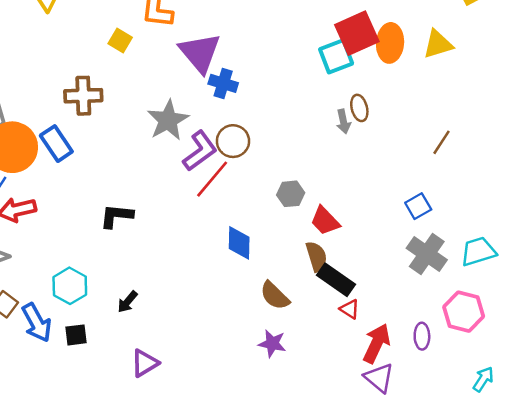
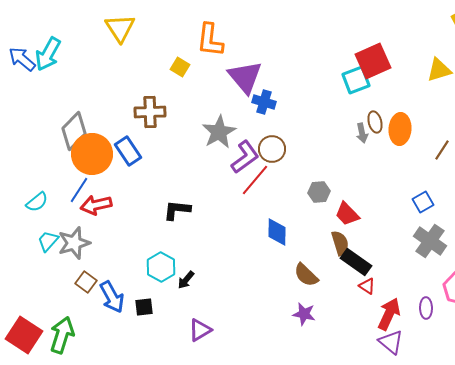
orange ellipse: (390, 43) -> (400, 129), moved
cyan hexagon: (70, 286) -> (161, 267), moved

